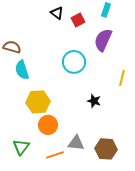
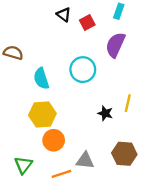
cyan semicircle: (22, 70) -> (41, 79), moved
yellow line: (122, 78) -> (128, 103), moved
brown hexagon: (106, 149) -> (124, 154), moved

